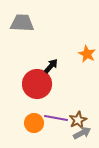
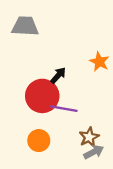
purple line: (56, 118) -> (64, 109), moved

